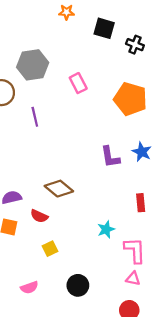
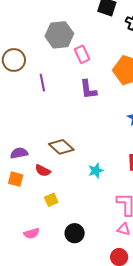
gray hexagon: (33, 65) -> (59, 35), moved
purple L-shape: (110, 157) -> (88, 89), moved
cyan star: (106, 229) -> (96, 171), moved

